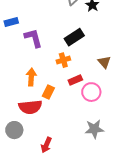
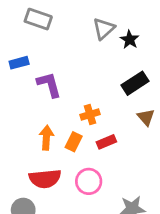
black rectangle: (74, 37) -> (135, 83), moved
orange rectangle: (48, 92) -> (74, 142), moved
pink circle: (91, 92) -> (89, 181), moved

